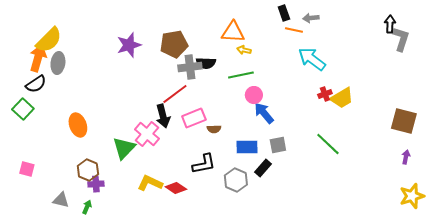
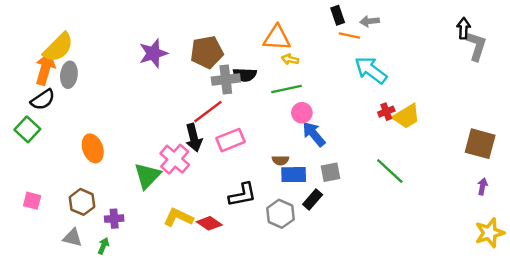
brown semicircle: (214, 129) -> (280, 160), moved
brown hexagon: (88, 170) -> (82, 202), moved

